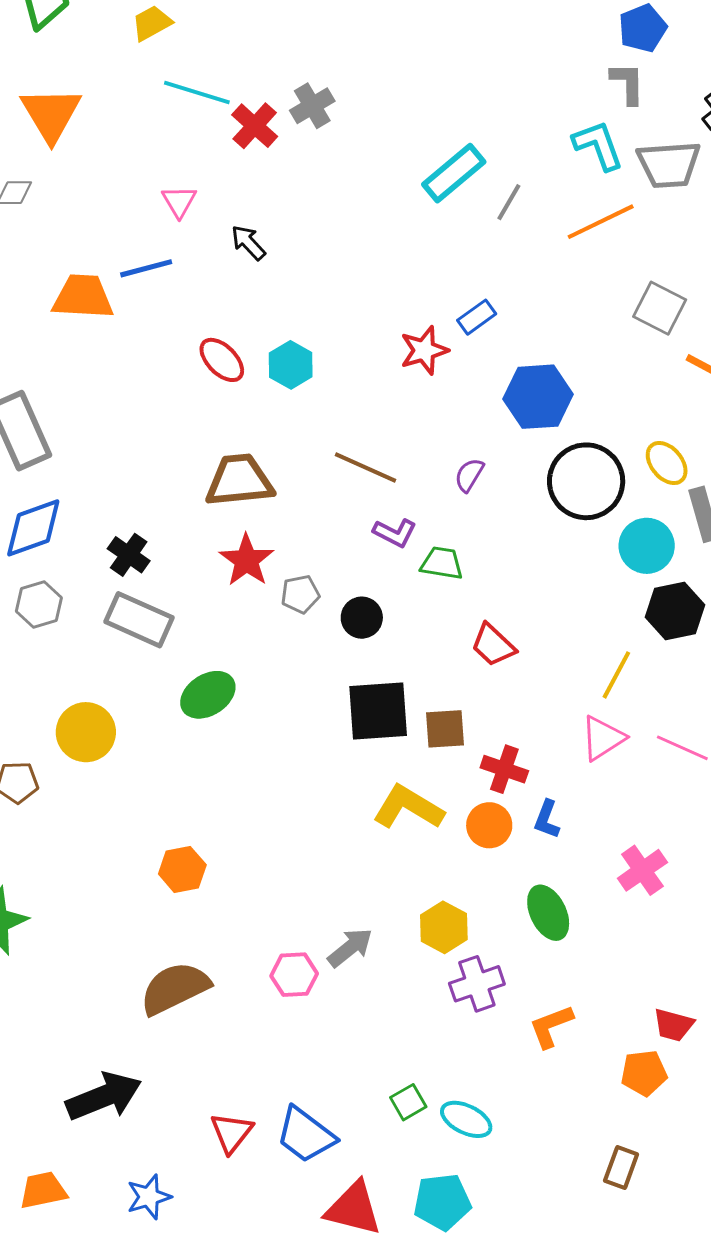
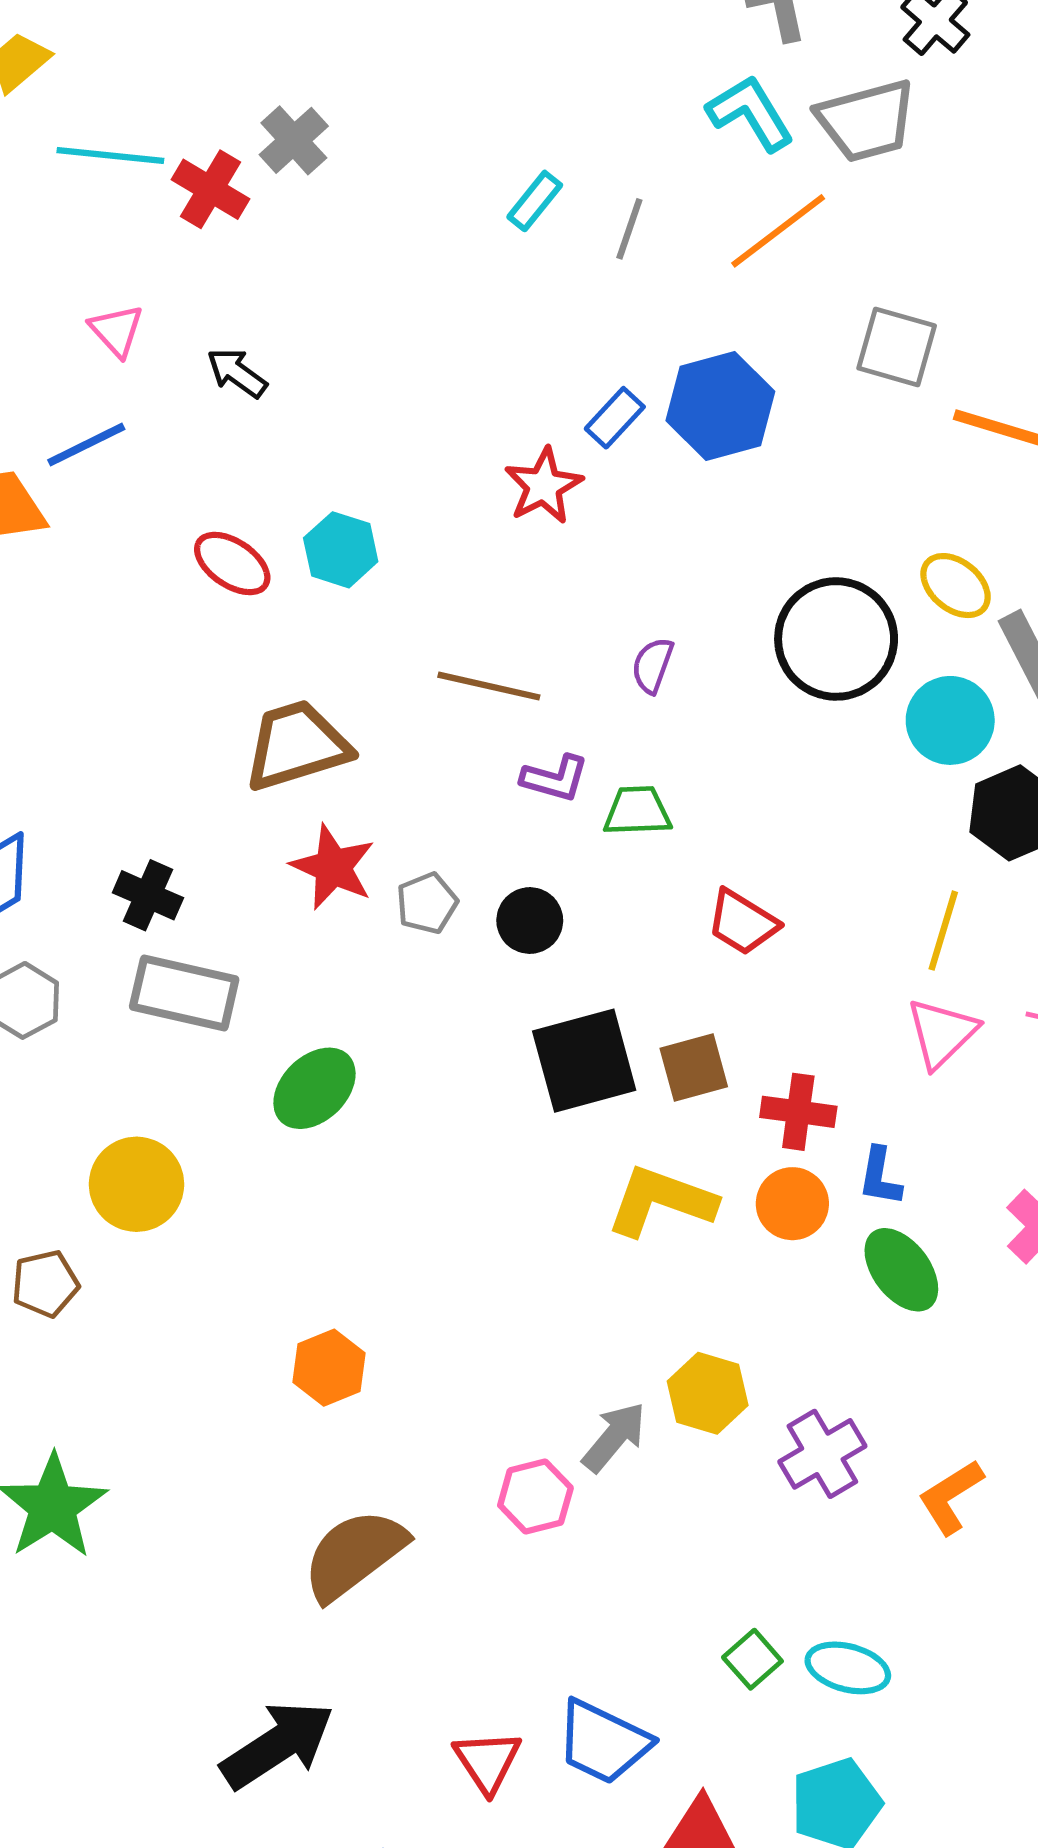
cyan rectangle: (454, 173) -> (535, 201), size x0.6
blue hexagon: (538, 397) -> (720, 406), moved
green ellipse: (548, 913) -> (901, 1270), moved
yellow hexagon: (444, 927) -> (708, 1393), moved

